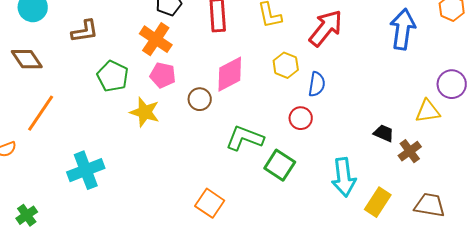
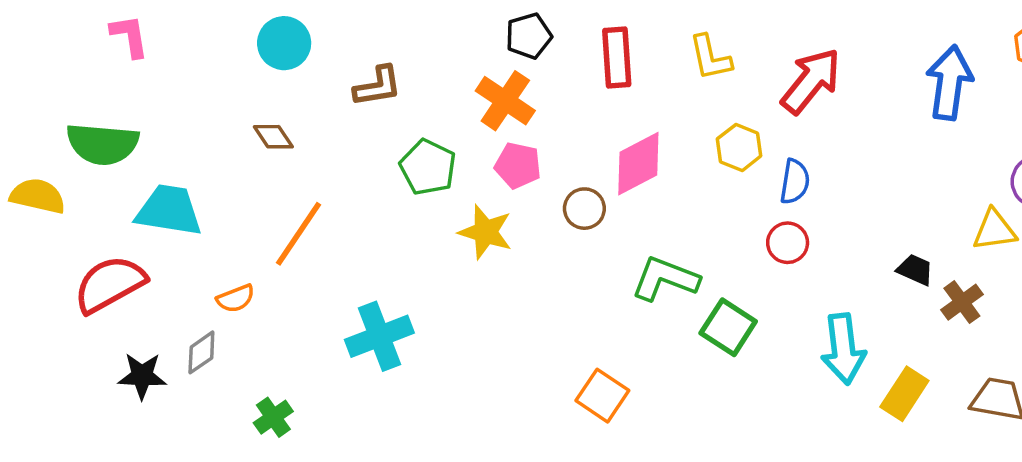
brown diamond: (27, 59) -> (273, 137), size x0.7
red circle: (301, 118) -> (788, 243), moved

